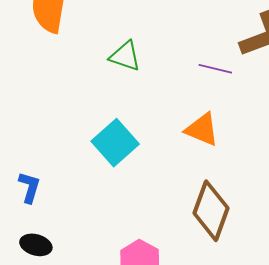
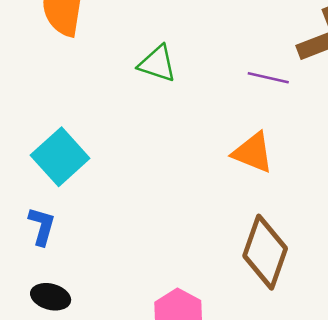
cyan square: (115, 143) -> (60, 157), moved

